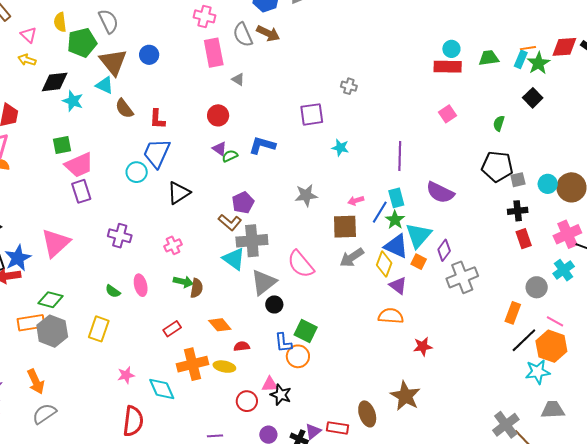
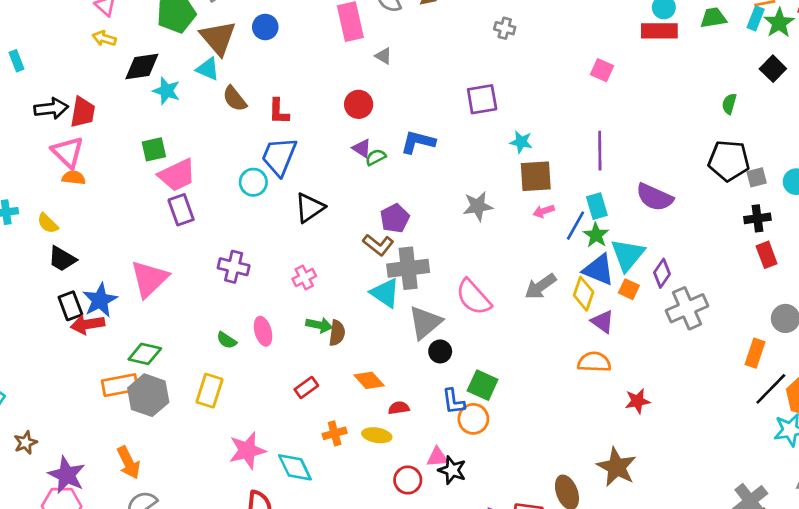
gray cross: (349, 86) -> (505, 28), moved
pink square: (448, 114) -> (602, 70), moved, turned -30
brown square: (345, 227) -> (536, 176), moved
orange cross: (192, 364) -> (335, 433), size x0.6
pink star: (126, 375) -> (247, 450), size x1.6

